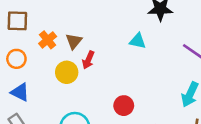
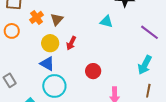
red arrow: (88, 60) -> (71, 43), moved
blue triangle: (20, 92) -> (47, 64), moved

